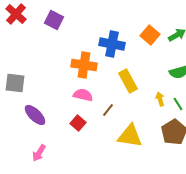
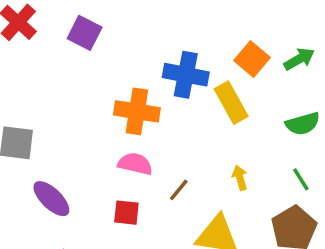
yellow rectangle: (128, 81) -> (231, 103), moved
yellow arrow: (160, 99) -> (240, 178), moved
red square: (78, 123) -> (126, 213), turned -35

